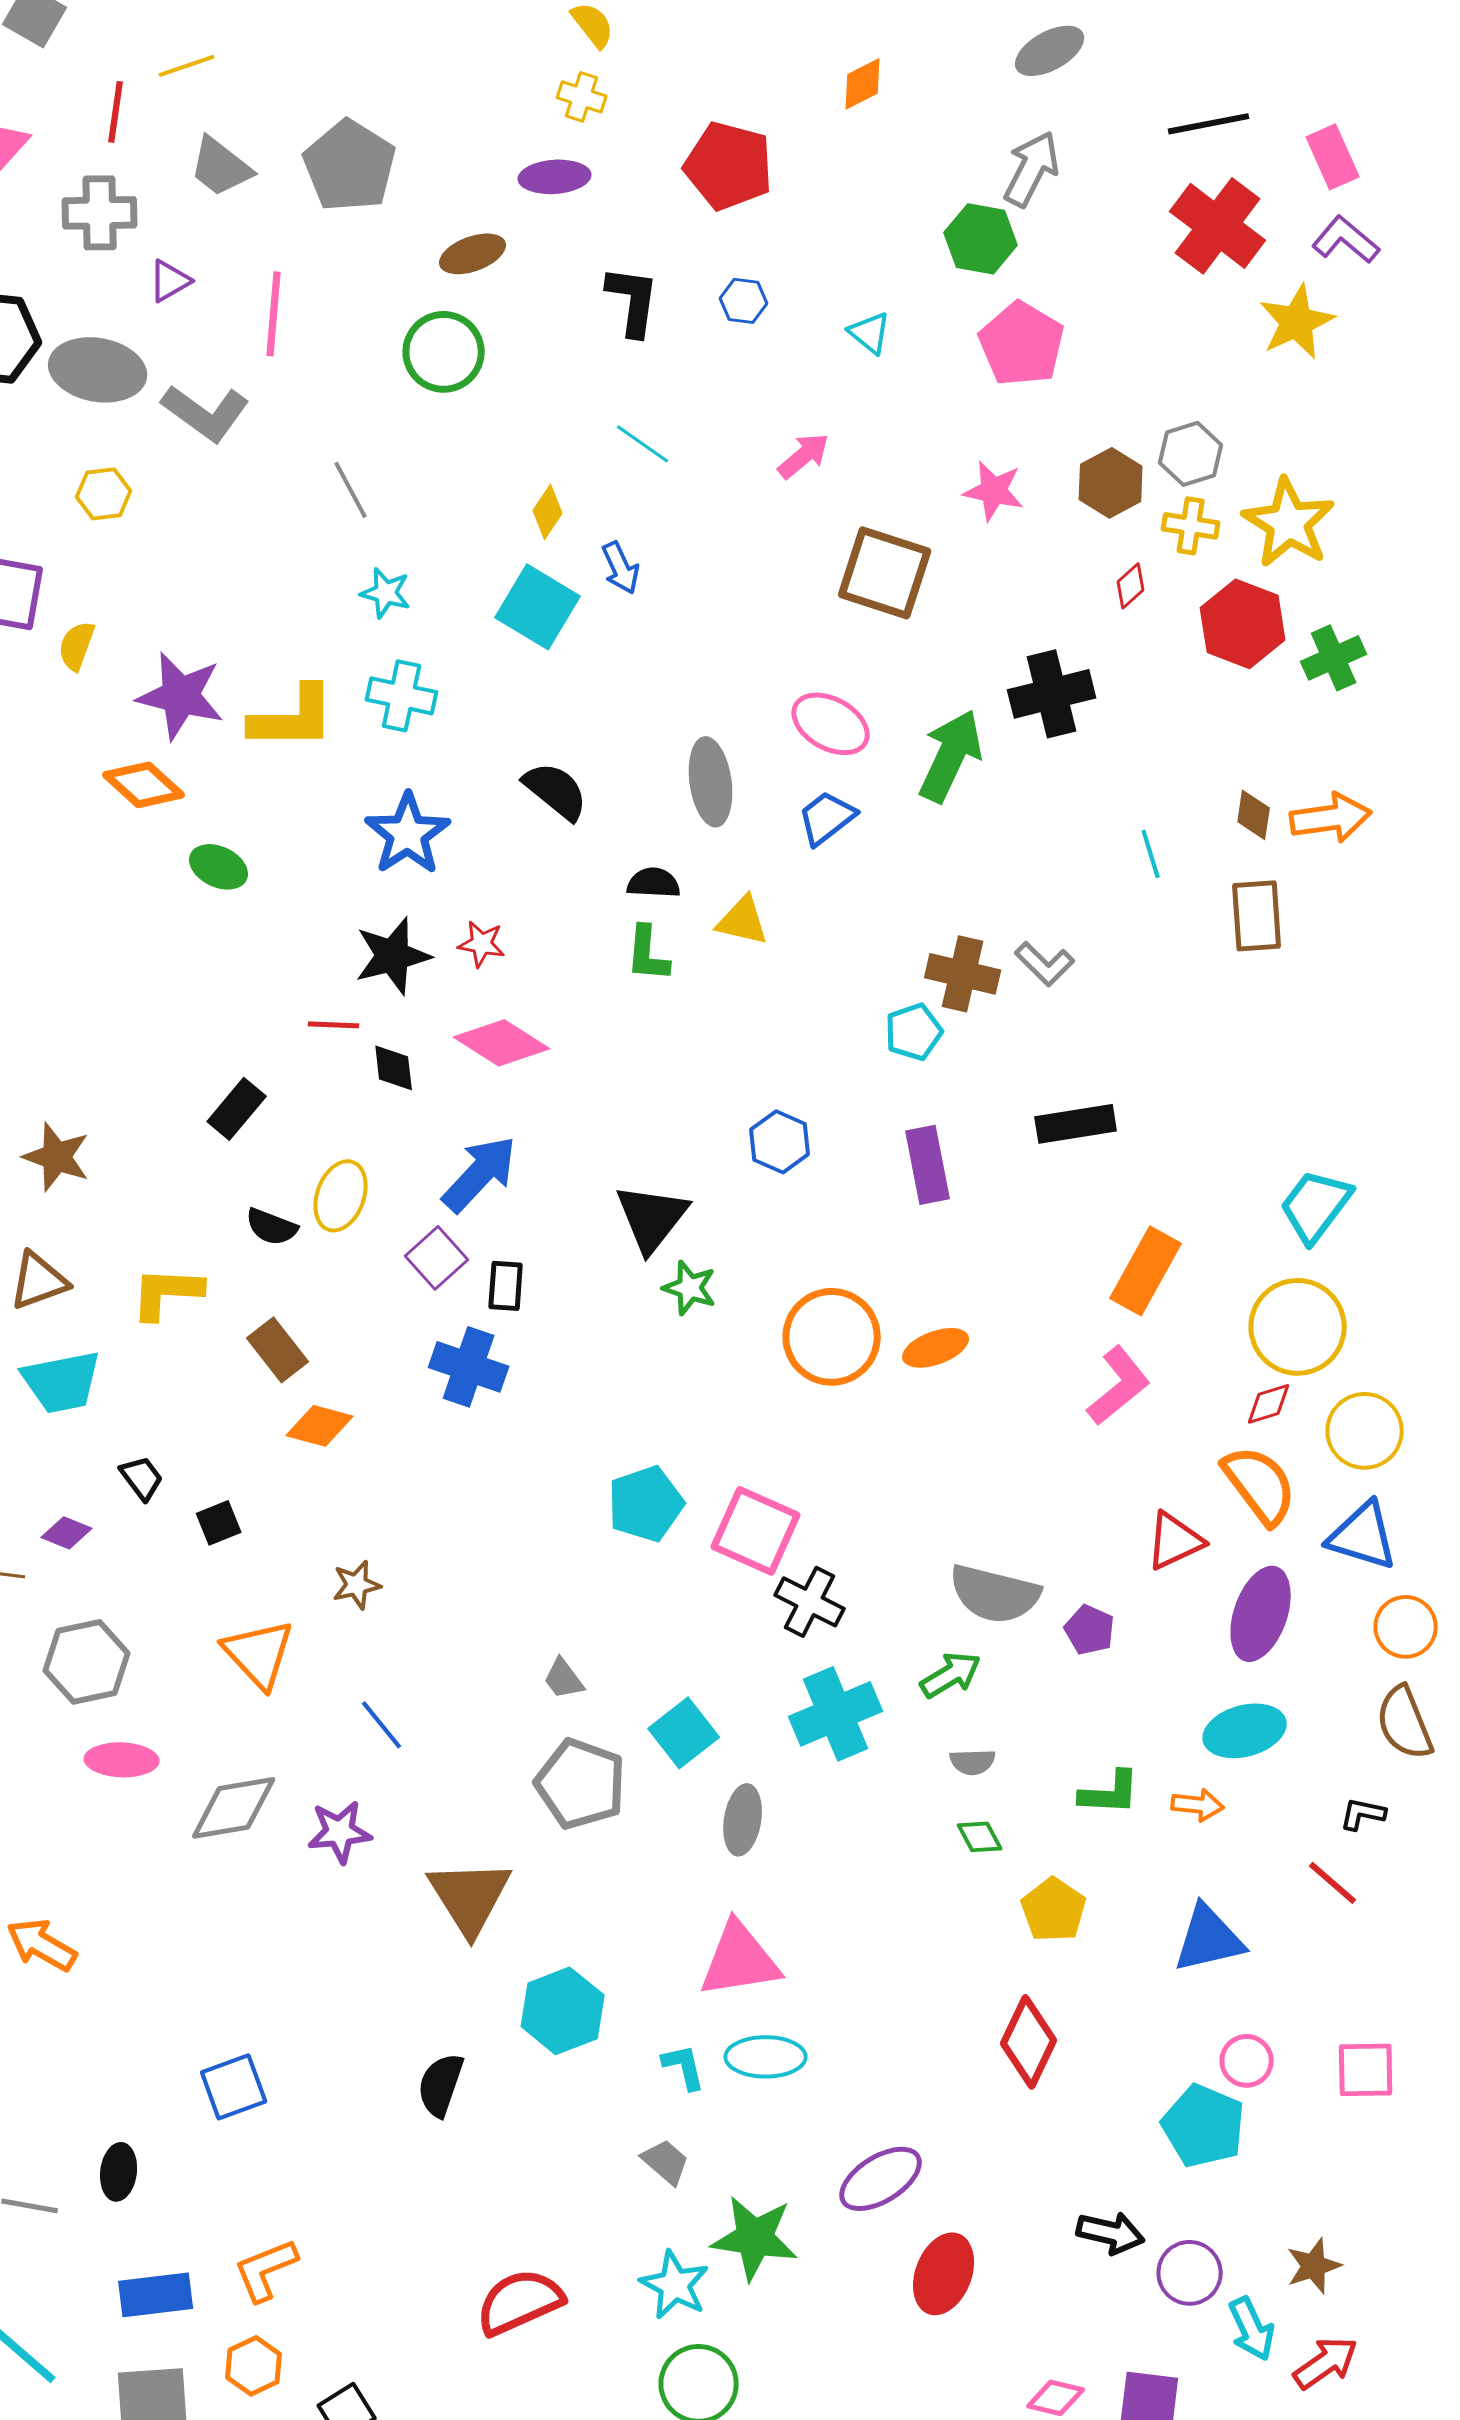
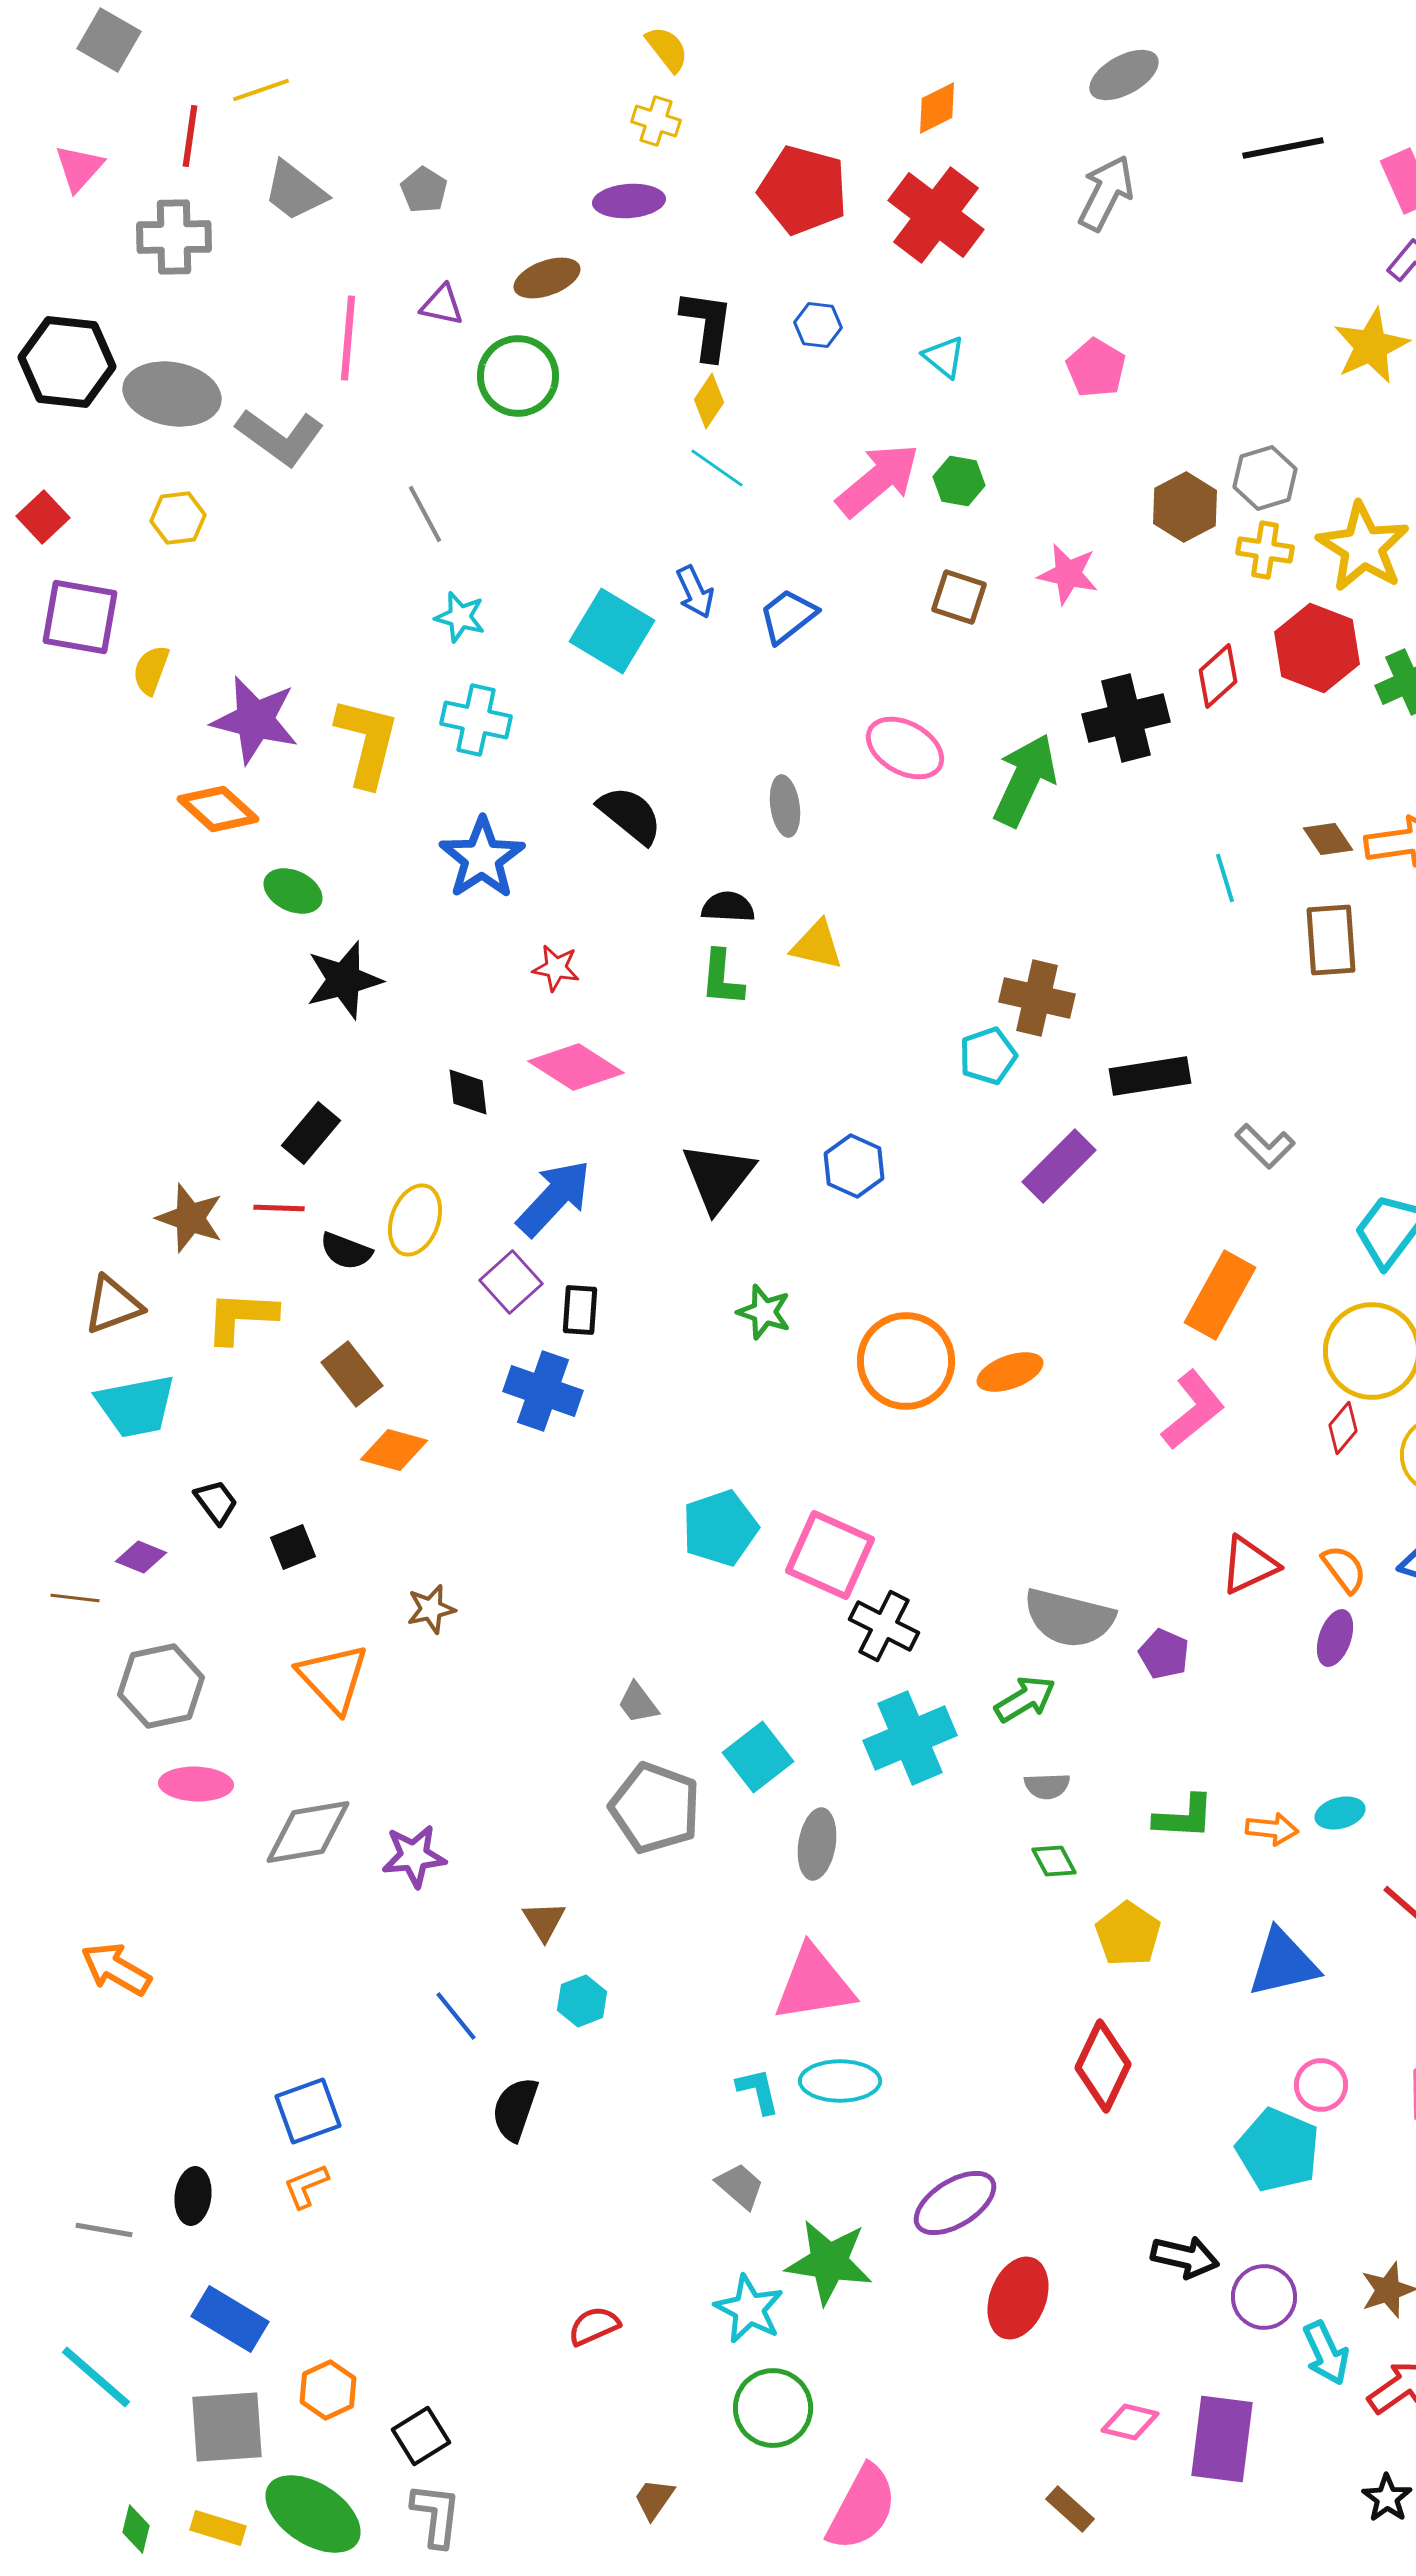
gray pentagon: (350, 166) -> (424, 190), size x0.5
red cross: (1218, 226) -> (936, 215), moved
green hexagon: (981, 239) -> (959, 481), moved, size x0.7
purple triangle: (170, 281) -> (442, 305), moved, turned 42
pink pentagon: (1022, 344) -> (1096, 368), size x0.7
pink arrow: (804, 456) -> (878, 480), size x1.6
pink star: (994, 491) -> (1068, 574), moved
yellow diamond: (548, 512) -> (709, 401), moved
brown square: (885, 573) -> (959, 597), size x0.6
red diamond: (1131, 586) -> (1218, 676), moved, size x1.4
yellow L-shape: (293, 718) -> (367, 742), turned -76
gray ellipse: (711, 782) -> (785, 806), size x0.7
brown diamond: (1254, 815) -> (1328, 839), turned -42
blue trapezoid: (827, 818) -> (788, 616), moved
black star: (393, 956) -> (344, 980), moved
gray L-shape: (1045, 964) -> (1265, 1146), moved
red line: (334, 1025) -> (279, 1208), moved
black rectangle: (1076, 1124) -> (1150, 1076), moved
brown star: (57, 1157) -> (190, 1218), moved
purple rectangle: (928, 1165) -> (1059, 1166), moved, turned 56
black triangle: (652, 1218) -> (718, 1177), moved
red diamond: (1269, 1404) -> (1343, 1428), turned -33
orange semicircle: (1260, 1485) -> (1344, 1569), moved, size x0.6
purple ellipse: (1261, 1614) -> (1335, 1638), size x0.6
blue line: (382, 1725) -> (456, 2016), moved
cyan ellipse: (1245, 1731) -> (1340, 1813), moved, size x0.6
brown triangle: (470, 1897) -> (544, 1921), size x0.5
cyan hexagon: (563, 2011) -> (582, 2001), moved, size x0.6
orange L-shape: (266, 2270) -> (306, 2186), moved, size x0.7
blue rectangle: (156, 2295) -> (230, 2319), turned 38
red semicircle: (520, 2302) -> (594, 2326), size x0.6

